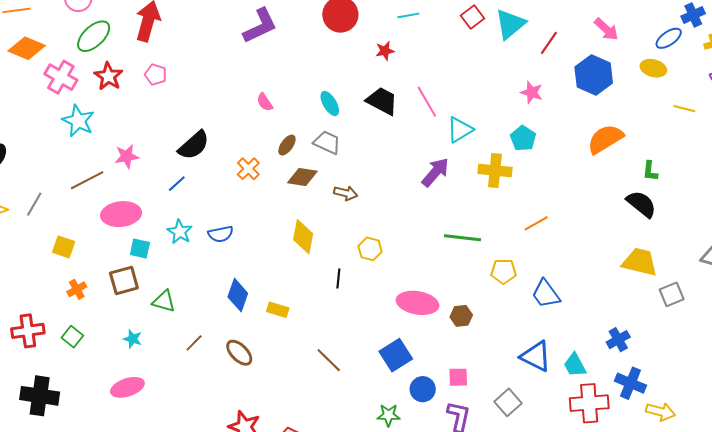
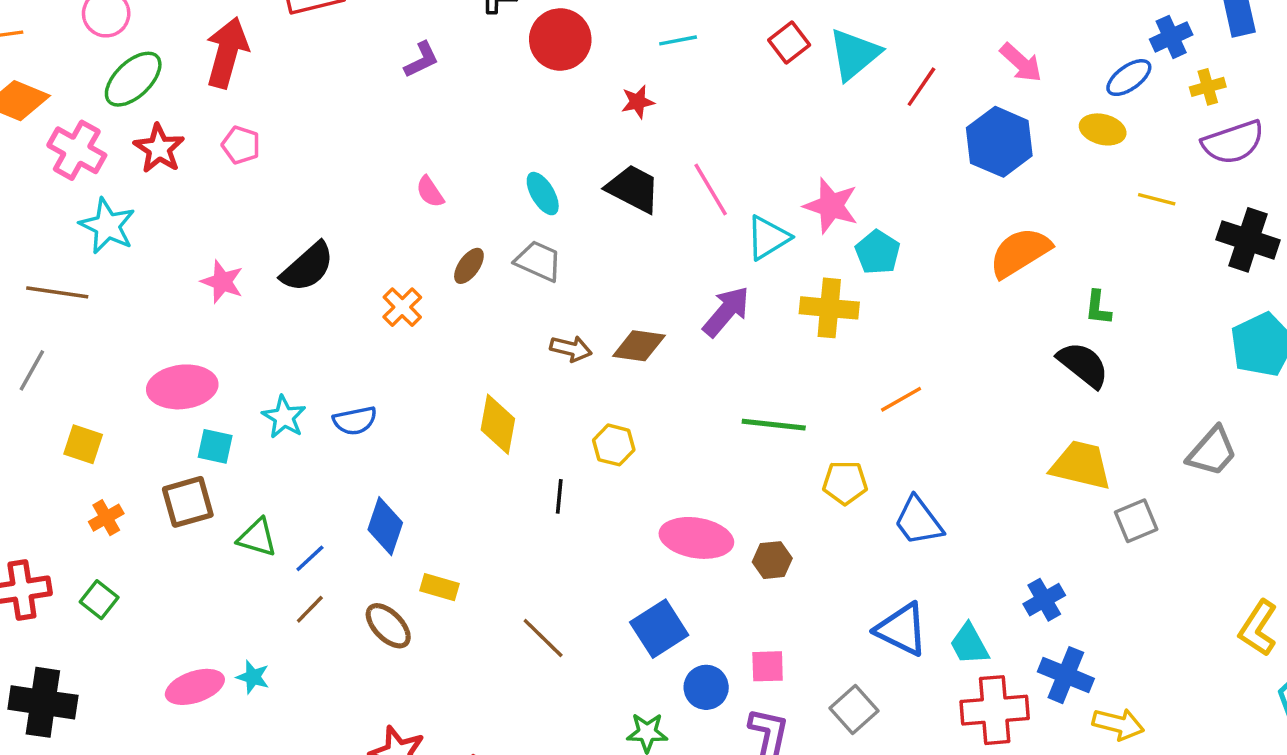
purple L-shape: (260, 26) -> (421, 60), size x0.6
pink star: (532, 92) -> (831, 206), moved, size x1.4
pink star: (127, 156) -> (222, 282), moved, turned 30
brown diamond: (302, 177) -> (639, 346), moved
brown line: (87, 180) -> (57, 292), moved, turned 36
blue line: (177, 184) -> (310, 558), moved
yellow rectangle: (278, 310) -> (440, 587), moved
cyan star: (133, 339) -> (253, 677), moved

